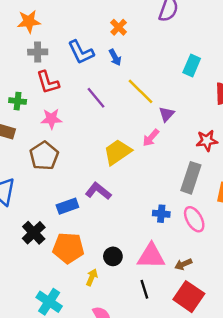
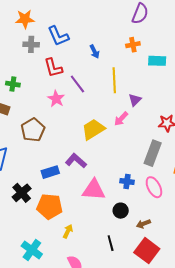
orange cross: (119, 27) -> (133, 45), moved, turned 32
blue L-shape: (81, 52) -> (58, 36), moved
cyan rectangle: (192, 65) -> (157, 61), turned 66
red L-shape: (48, 82) -> (53, 68), moved
yellow line: (141, 91) -> (114, 80), turned 40
pink star: (51, 119) -> (56, 99), moved, turned 30
black circle: (113, 256) -> (121, 211), moved
pink triangle: (151, 256) -> (94, 190), moved

